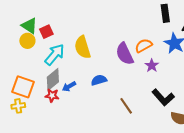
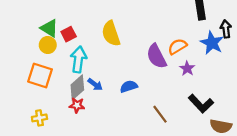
yellow semicircle: (83, 47) -> (111, 34), moved
cyan arrow: (55, 55) -> (78, 59), turned -30
blue arrow: (69, 86) -> (95, 84), moved, turned -112
orange square: (23, 87) -> (40, 75), moved

